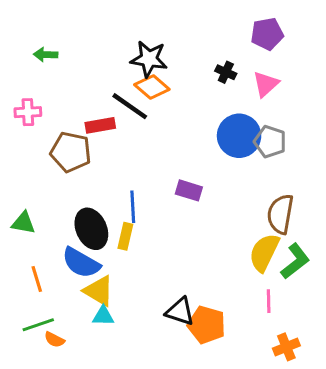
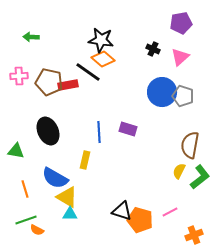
brown pentagon: (71, 152) -> (49, 82), moved
blue line: (133, 207) -> (99, 132), moved
black ellipse: (91, 229) -> (48, 131), moved
yellow semicircle: (264, 252) -> (179, 171), size x0.6
pink line: (269, 301) -> (170, 212), moved, turned 63

